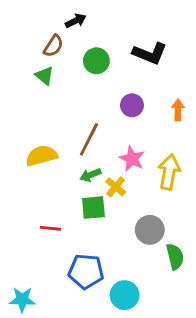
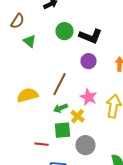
brown semicircle: (53, 46) -> (18, 21), moved
black L-shape: (150, 53) -> (90, 36), moved
red line: (50, 228) -> (42, 144), moved
gray circle: (150, 230) -> (86, 145), moved

